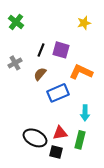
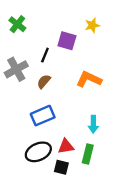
purple square: (61, 50) -> (67, 41), moved
gray cross: (15, 63) -> (16, 69), size x1.5
blue rectangle: (58, 93) -> (43, 116), moved
black ellipse: (35, 138) -> (38, 152), turned -50

